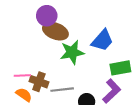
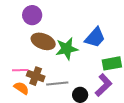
purple circle: (47, 16) -> (32, 15), moved
brown ellipse: (55, 31) -> (43, 41), moved

